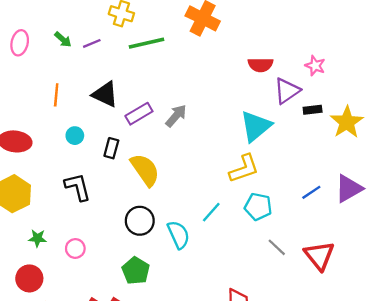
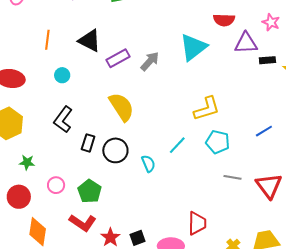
purple triangle: (287, 91) -> (246, 43), turned 30
cyan triangle: (256, 126) -> (193, 47), moved
black rectangle: (111, 148) -> (88, 143), moved
black L-shape: (78, 187) -> (63, 120), turned -132
cyan semicircle: (179, 235) -> (148, 164), size x0.7
gray line: (277, 247) -> (232, 177), turned -36
pink circle: (75, 248) -> (56, 185), moved
green pentagon: (136, 271) -> (90, 191), moved

